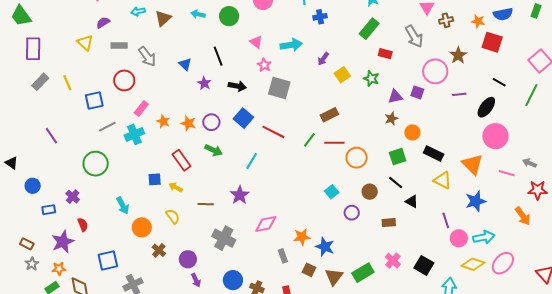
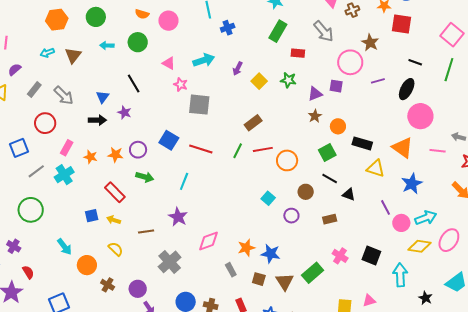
gray rectangle: (119, 45) -> (34, 89), turned -42
blue triangle: (185, 64) -> (103, 97), turned 32
black arrow: (237, 86) -> (97, 120), moved
gray cross: (224, 238) -> (170, 262), turned 30

